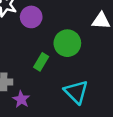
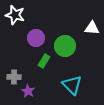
purple circle: (31, 17) -> (36, 38), moved

